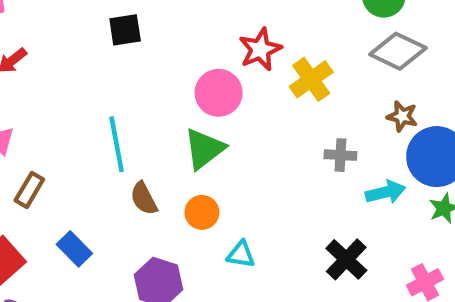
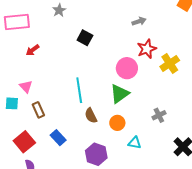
black square: (125, 30) -> (85, 38), turned 35
gray cross: (340, 155) -> (159, 115), moved, turned -32
brown rectangle: (29, 190) -> (38, 110), turned -56

